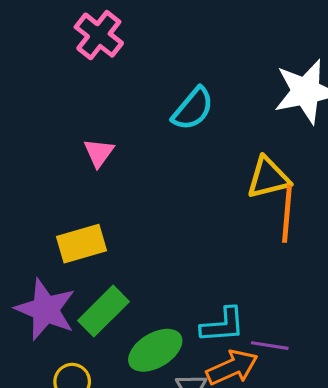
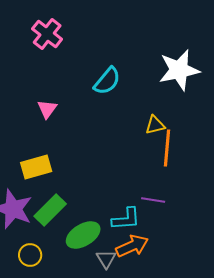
yellow triangle: (268, 178) -> (155, 125), size x0.7
purple line: (270, 346) -> (153, 200), moved

